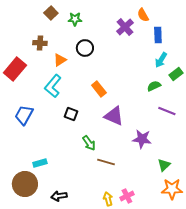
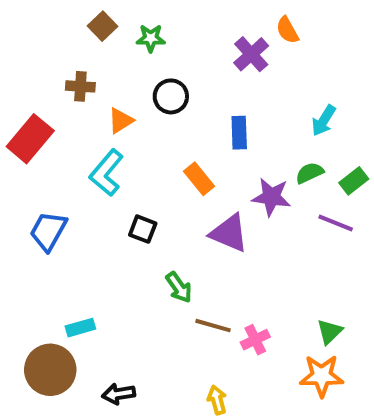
blue rectangle: (158, 35) -> (239, 133), moved
green rectangle: (176, 74) -> (354, 181), moved
purple star: (142, 139) -> (271, 197), moved
orange star: (172, 189) -> (322, 376), moved
pink cross: (127, 196) -> (255, 340), moved

